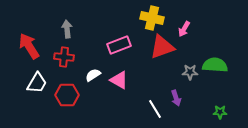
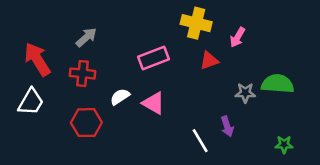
gray arrow: (67, 29) -> (86, 37), turned 54
red triangle: (162, 47) -> (209, 61), size x0.6
white trapezoid: (37, 83) -> (31, 102), moved

